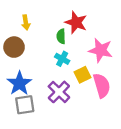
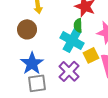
green semicircle: (61, 36) -> (78, 25), moved
cyan cross: (62, 59) -> (72, 40), size x1.6

